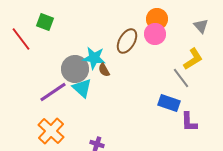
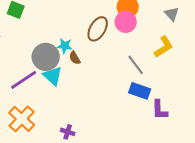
cyan star: (94, 58) -> (65, 46), size x0.7
gray line: (181, 78) -> (136, 65), moved

